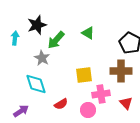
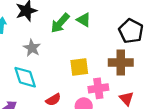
green arrow: (56, 40) -> (60, 23), moved

